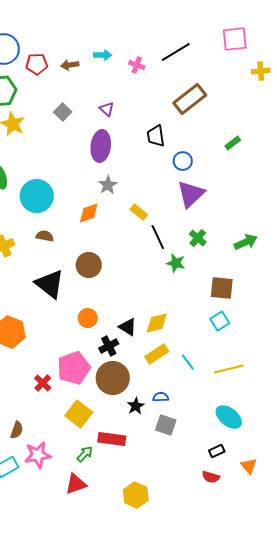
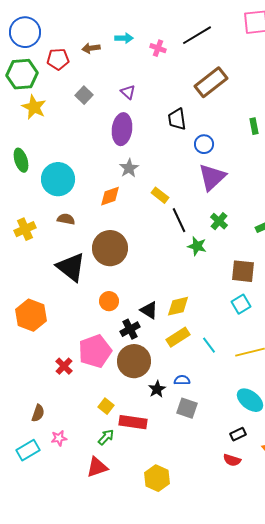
red pentagon: (37, 64) -> (58, 59), moved
green rectangle: (233, 143) -> (254, 126), turned -63
brown circle: (89, 265) -> (110, 248), size x1.4
yellow square: (79, 414) -> (106, 406), moved, size x0.6
pink star: (38, 455) -> (59, 438), size x0.6

